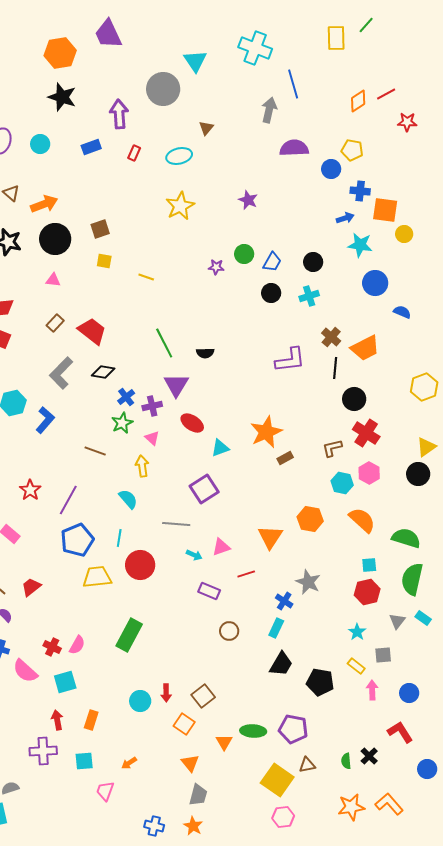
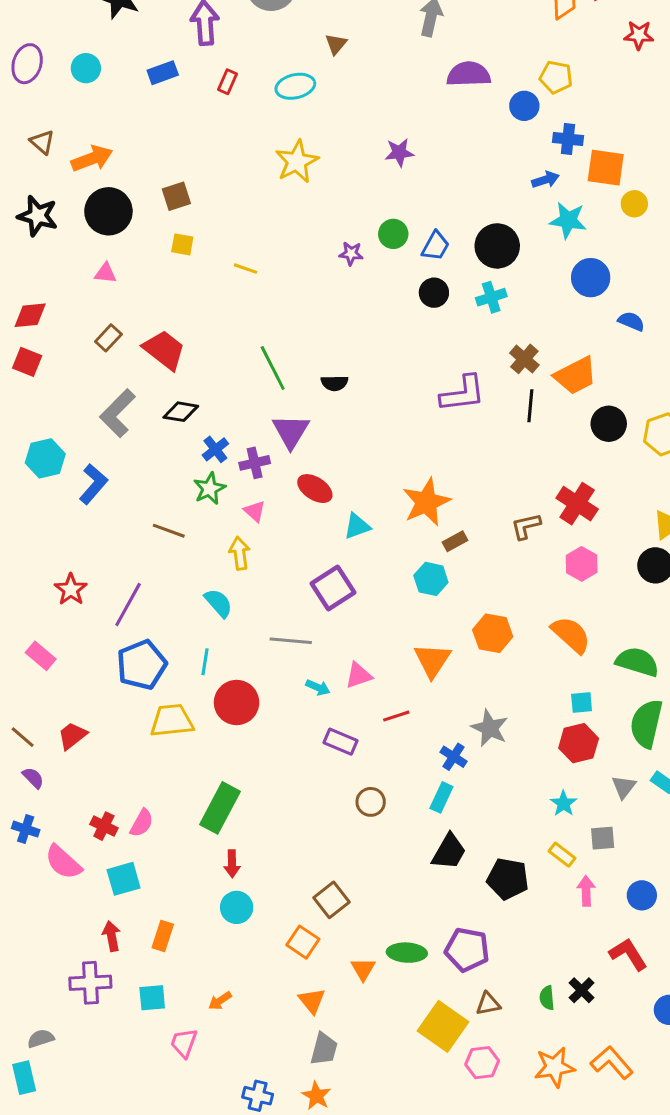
purple star: (248, 200) -> (399, 153), turned -30
black circle: (313, 262) -> (497, 246), size x1.5
black circle: (354, 399) -> (609, 424), moved
cyan hexagon: (342, 483) -> (431, 579), moved
red arrow: (166, 693) -> (232, 864), moved
pink hexagon: (283, 817) -> (482, 1063), moved

